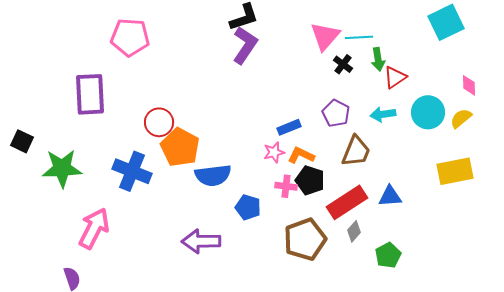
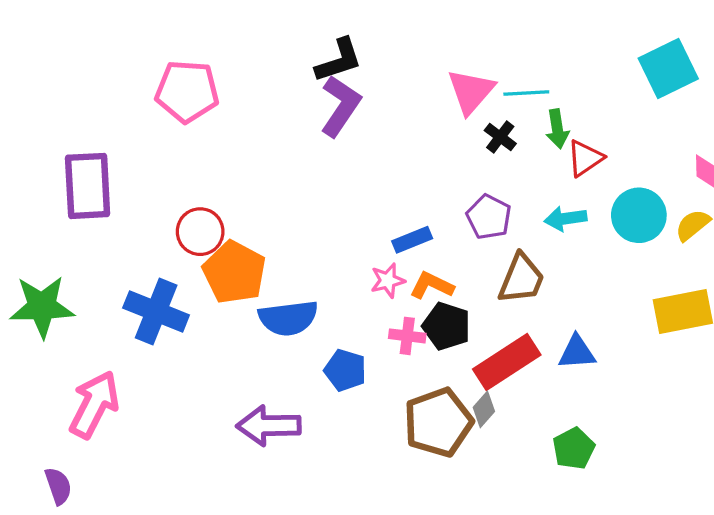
pink pentagon: (130, 37) -> (187, 91), moved
gray diamond: (354, 231) -> (484, 409), moved

